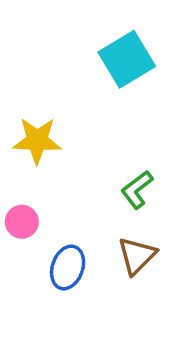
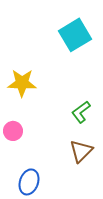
blue ellipse: (68, 267) -> (29, 182), moved

